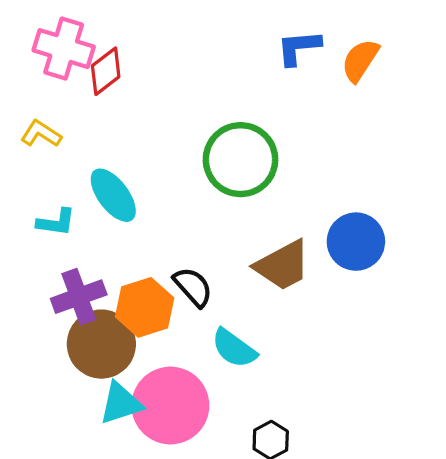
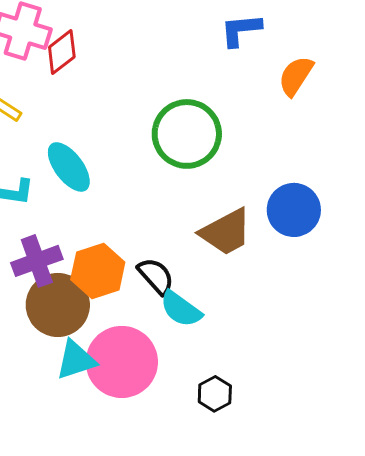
orange semicircle: (360, 60) -> (296, 76), moved
black semicircle: (193, 287) -> (156, 276), moved

